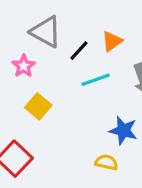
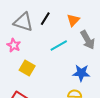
orange triangle: (112, 41) -> (73, 20), moved
black line: (79, 51) -> (45, 19), moved

